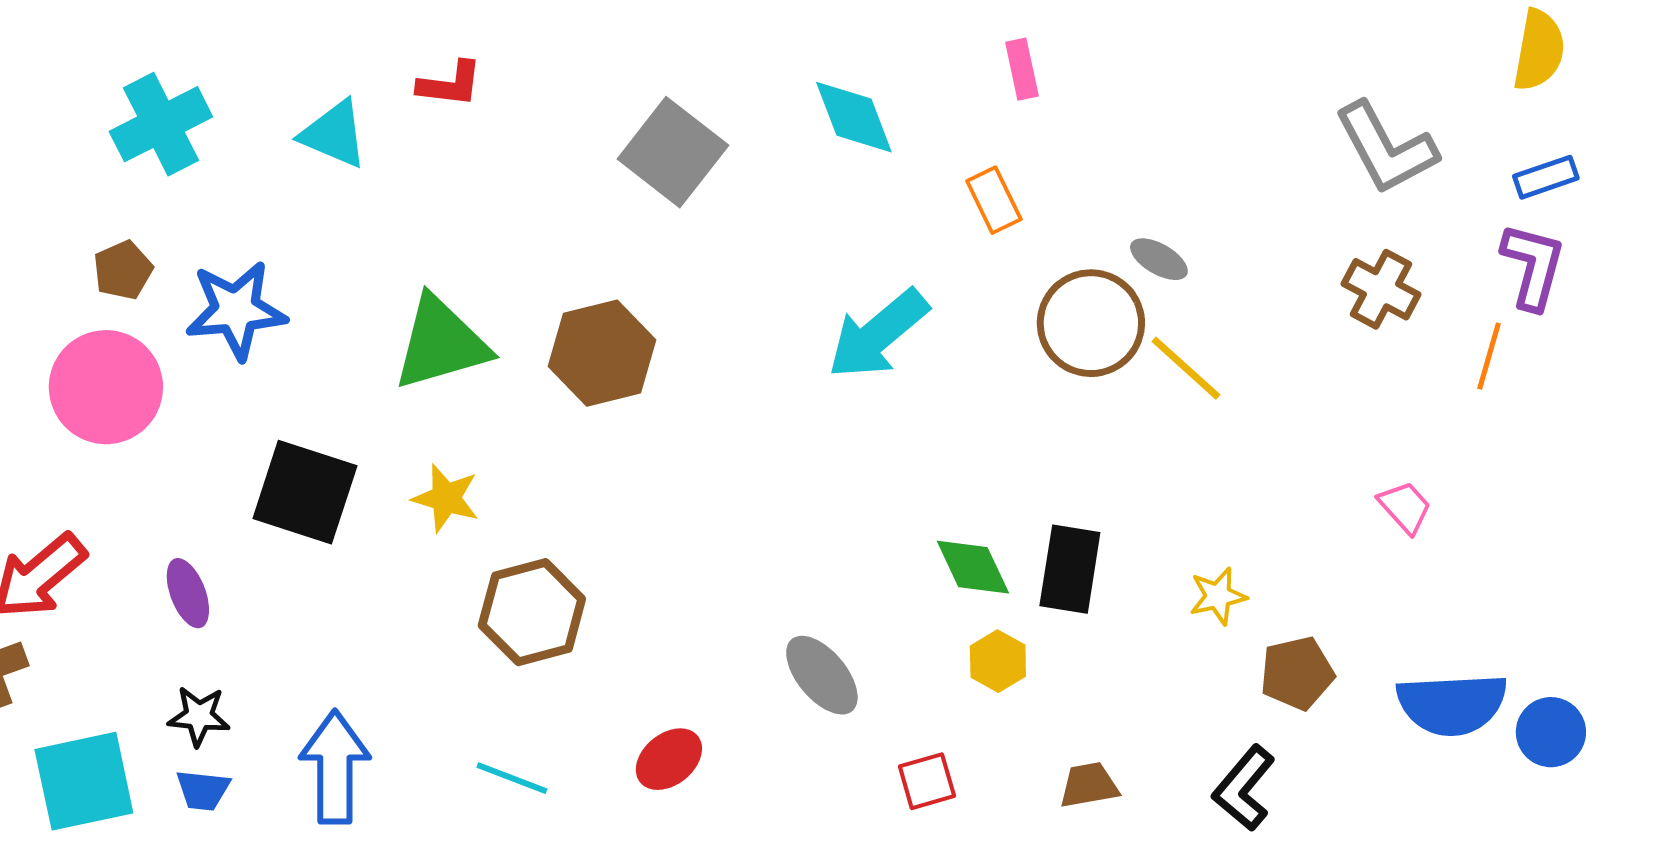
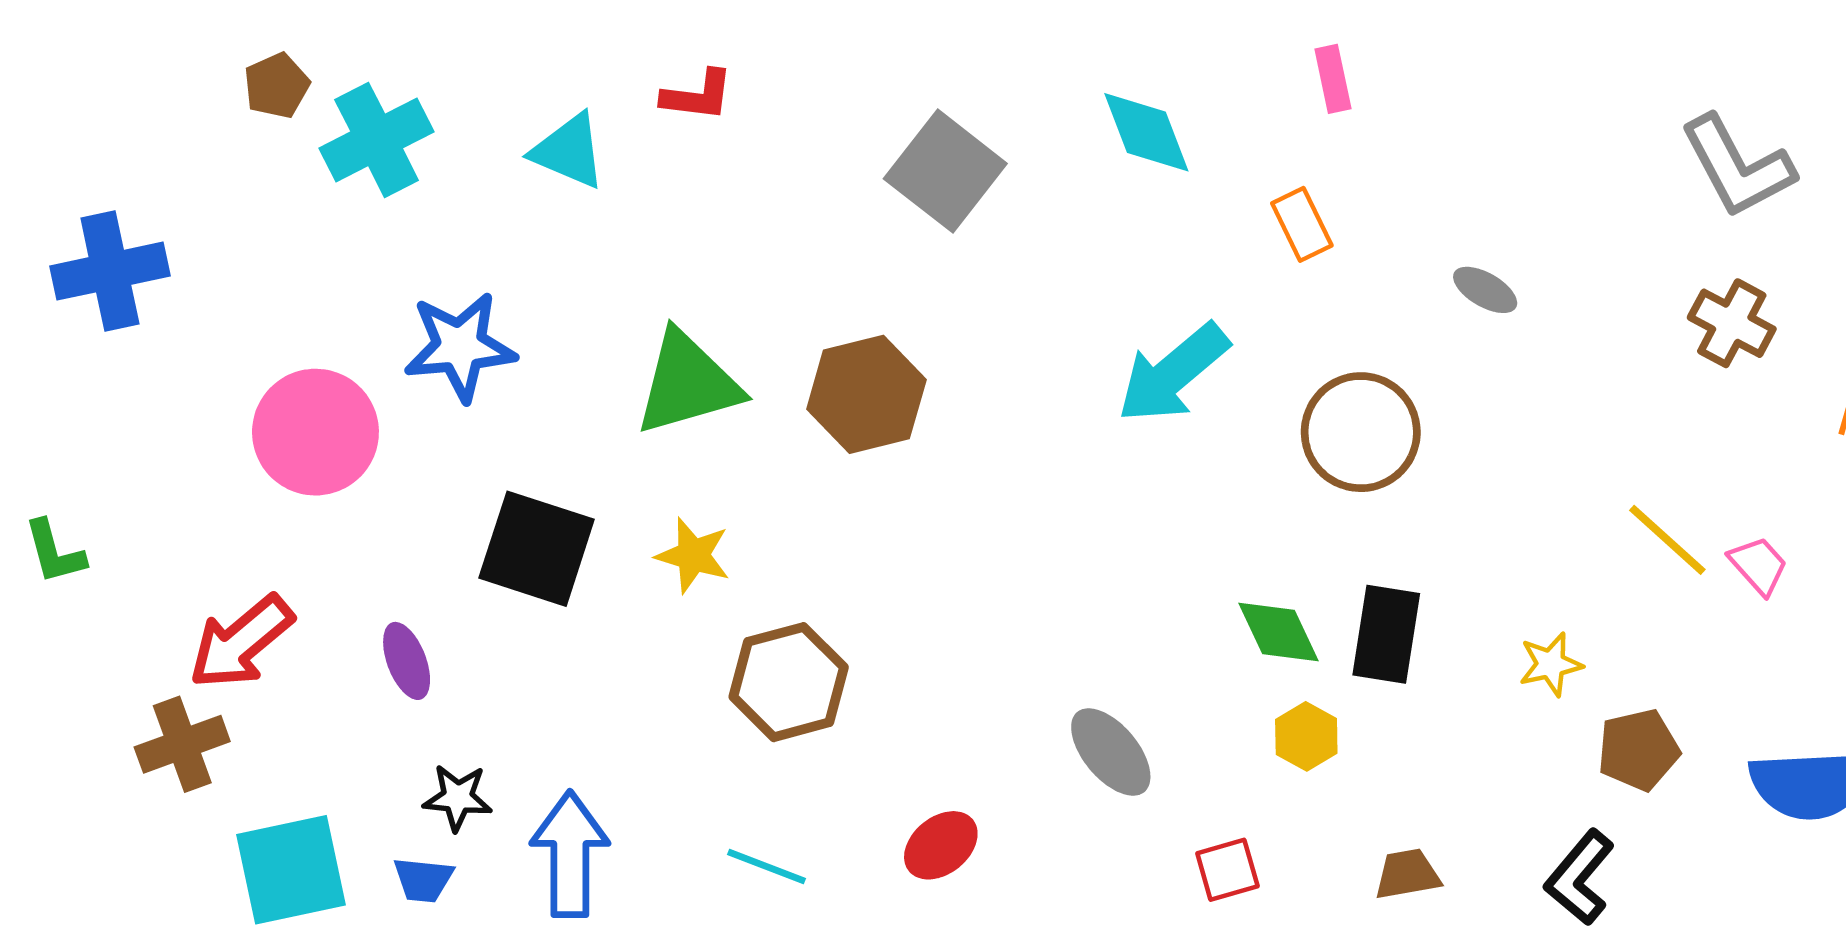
brown pentagon: (123, 270) -> (277, 86), moved
brown circle: (1091, 323) -> (1361, 432), moved
yellow line: (1186, 368) -> (1667, 540), moved
black star: (199, 716) -> (458, 798), moved

